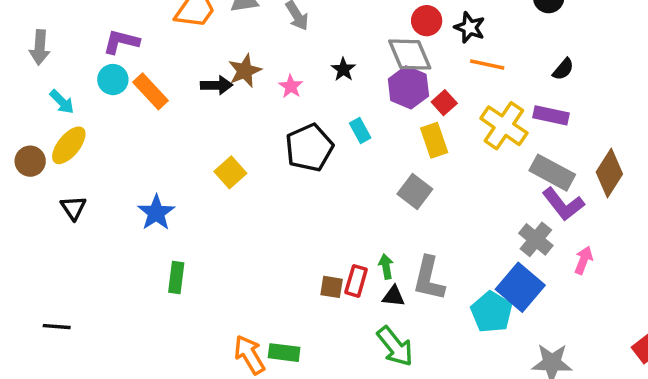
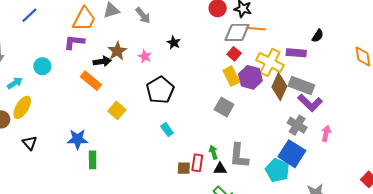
purple L-shape: (121, 42) -> (74, 42), moved
gray diamond: (410, 55) -> (237, 32), moved, turned -60
black semicircle: (563, 69) -> (318, 36), moved
purple hexagon: (408, 87) -> (250, 77), moved
orange rectangle: (150, 91) -> (91, 81), moved
cyan arrow: (62, 102) -> (15, 83), turned -70
cyan rectangle: (360, 131) -> (167, 130), moved
brown diamond: (609, 173) -> (279, 87), moved
blue star: (156, 213) -> (78, 139), turned -30
green rectangle: (176, 277) -> (93, 160), moved

